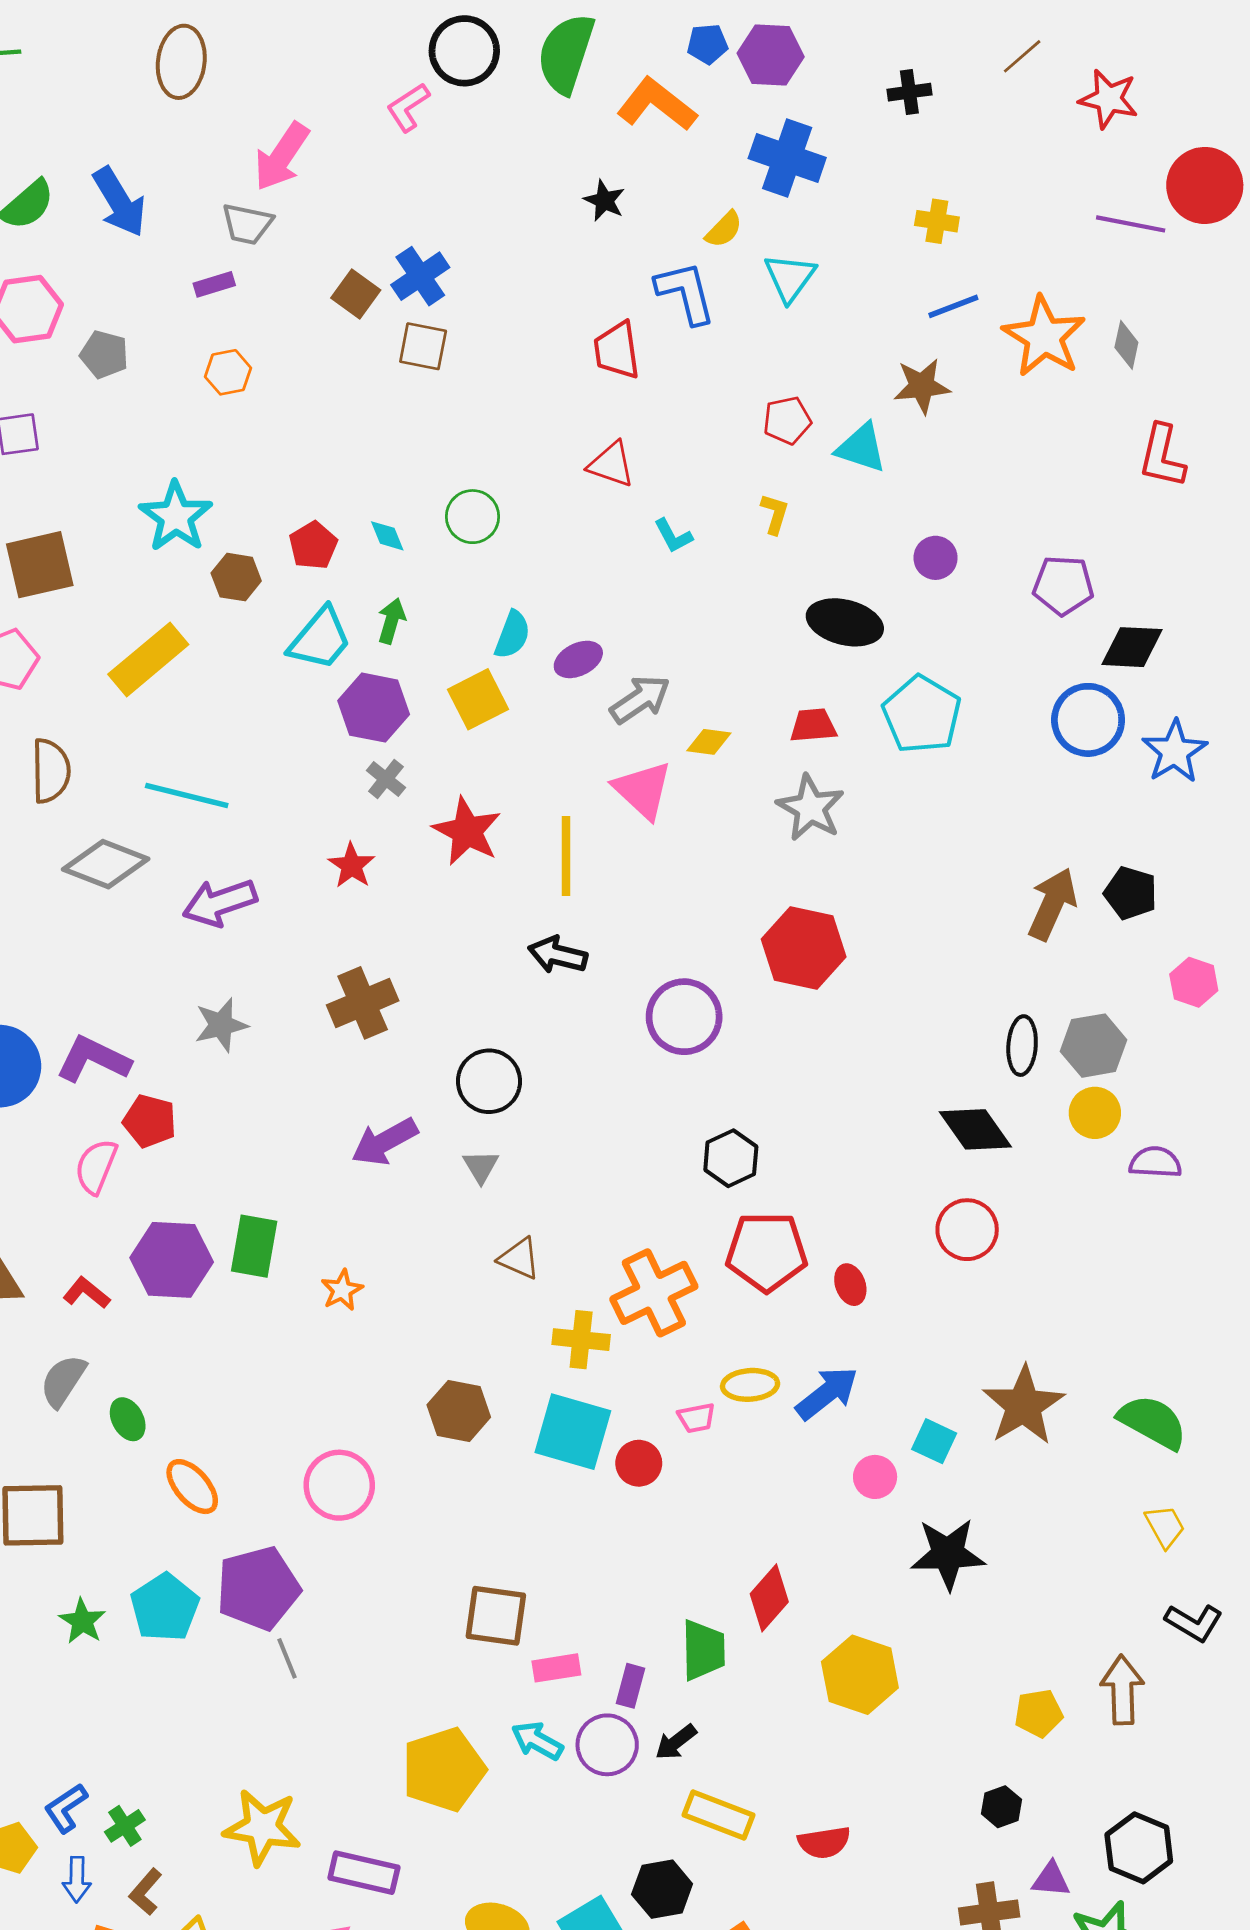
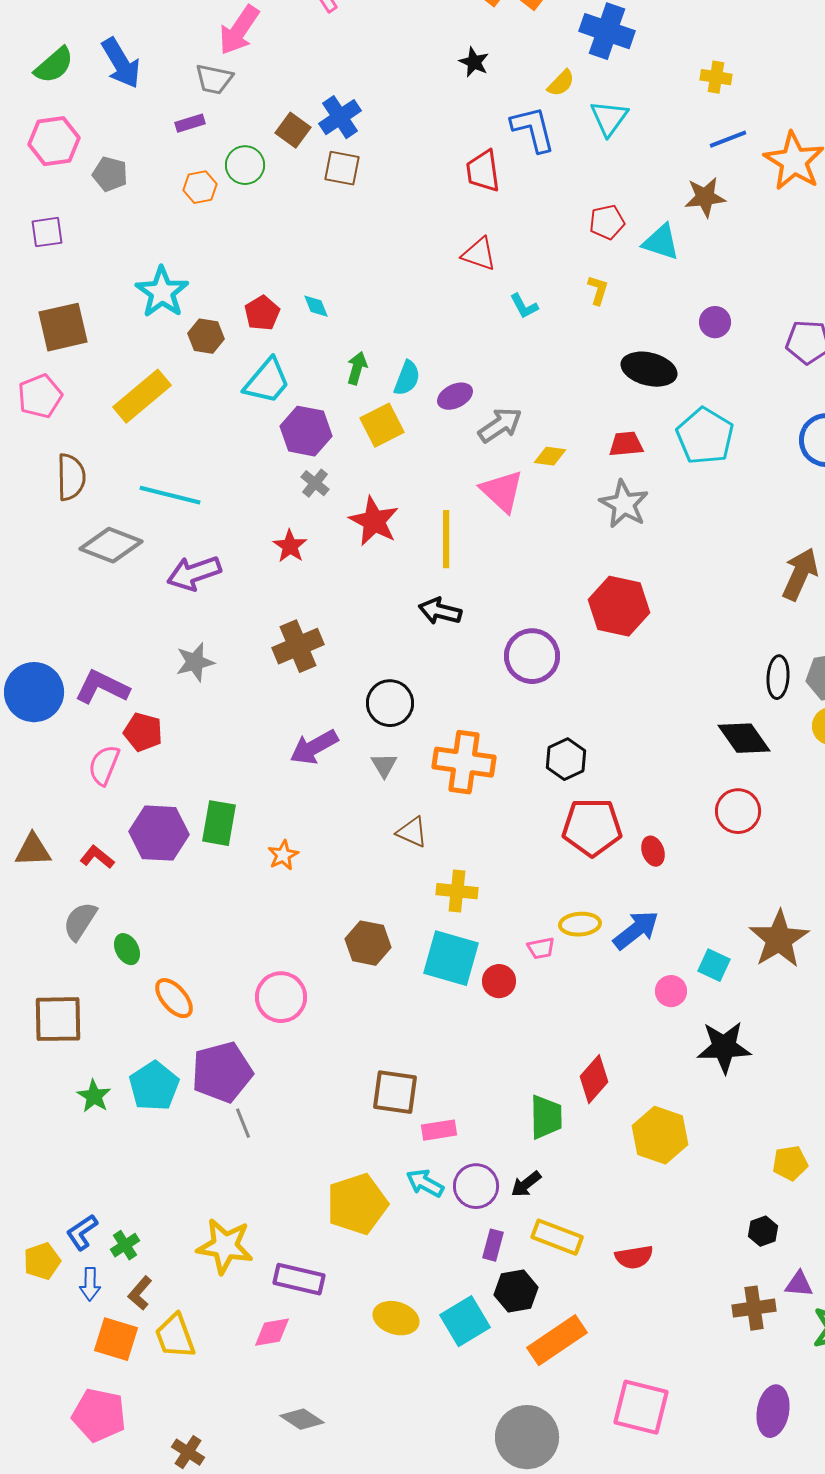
green circle: (473, 517) -> (245, 165), moved
green arrow: (391, 621) -> (357, 368), moved
orange cross: (654, 1293) -> (464, 762), moved, turned 34
purple rectangle: (631, 1686) -> (493, 1245), moved

